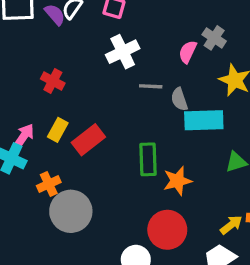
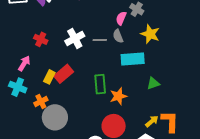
white cross: (123, 52) -> (75, 38), moved
gray semicircle: (179, 99) -> (118, 36), moved
yellow rectangle: (58, 130) -> (49, 77), moved
pink arrow: (24, 136) -> (24, 63), moved

